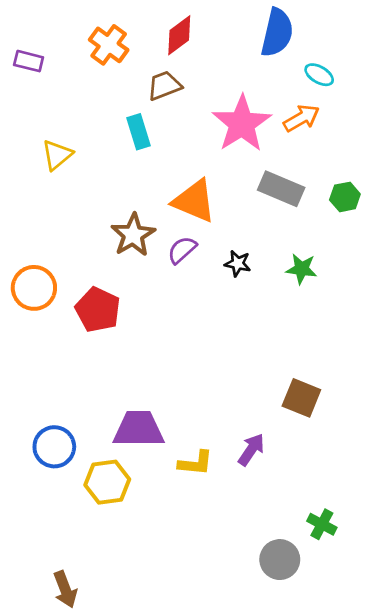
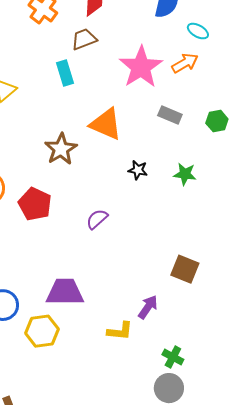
gray rectangle: (281, 189) -> (170, 115), size x0.7
purple semicircle: (182, 250) -> (97, 219), moved
yellow L-shape: (196, 463) -> (120, 331), moved
green cross: (322, 524) -> (173, 357), moved

